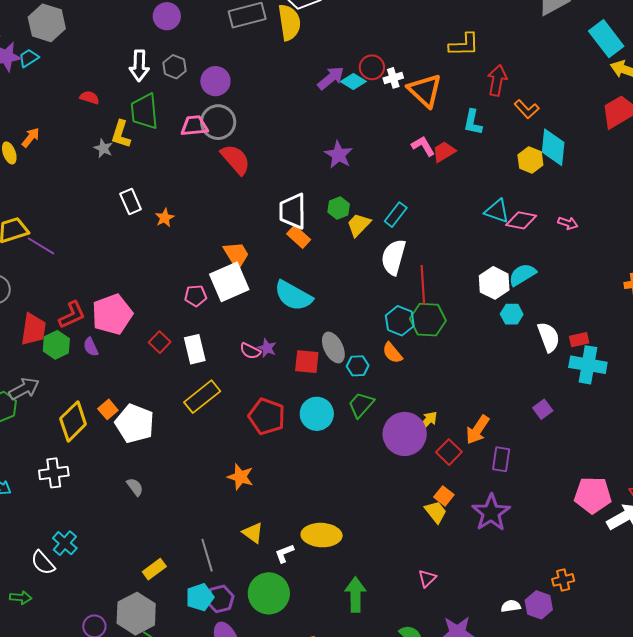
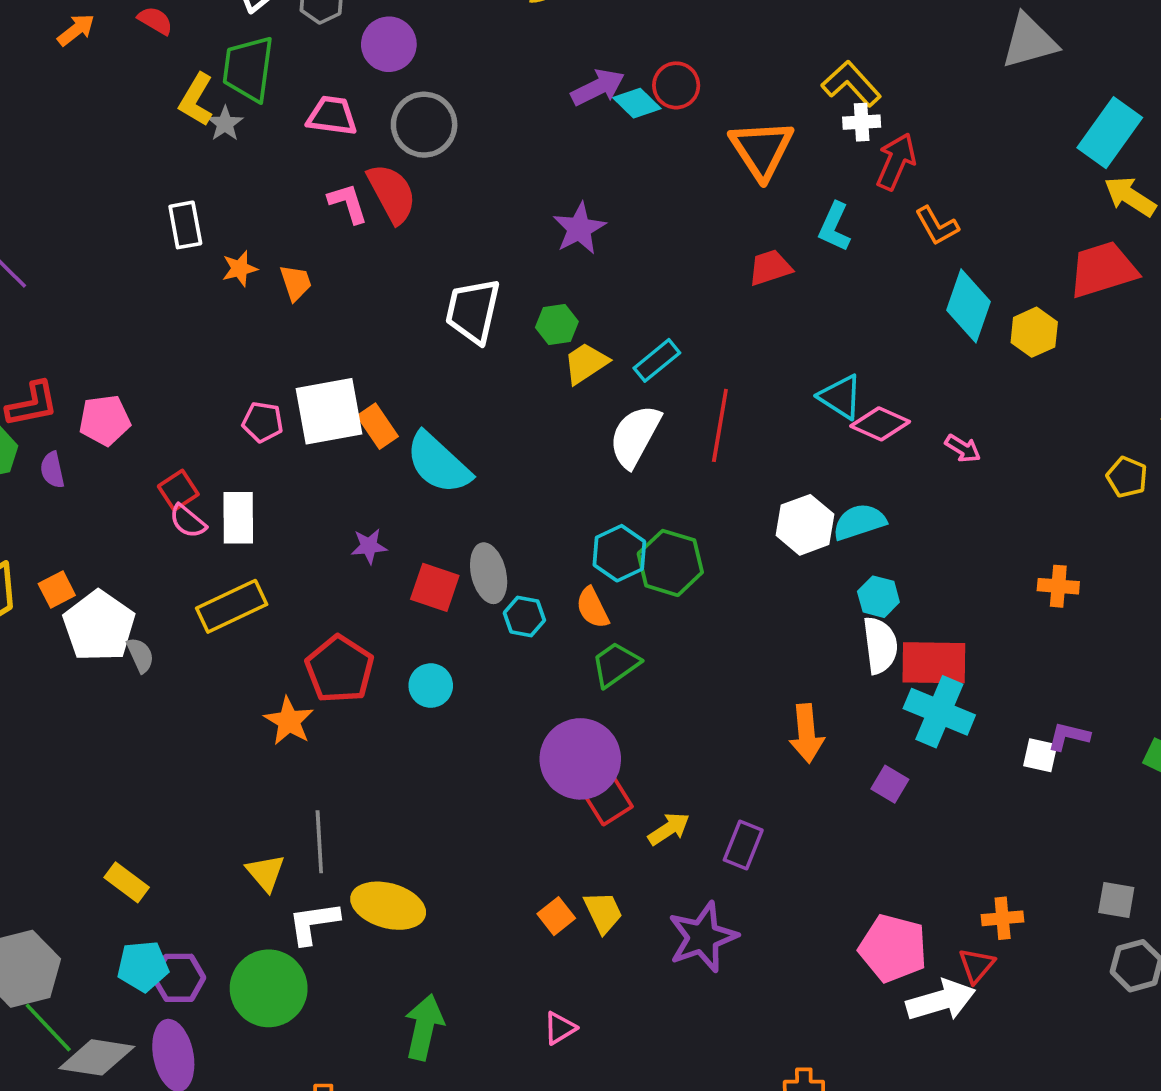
cyan rectangle: (606, 39) -> (1110, 133), turned 60
yellow L-shape: (464, 45) -> (851, 84), turned -144
white cross: (393, 78) -> (862, 122), moved
gray circle: (218, 122) -> (424, 125), moved
orange arrow: (31, 137) -> (76, 30), moved
pink L-shape: (423, 146) -> (348, 203), moved
gray star: (103, 148) -> (225, 124), moved
yellow hexagon: (530, 160) -> (1034, 332), moved
orange rectangle: (299, 237) -> (377, 426), moved
orange trapezoid: (236, 255) -> (296, 283), moved, size x0.7
red line: (423, 285) -> (720, 425), moved
pink pentagon: (112, 314) -> (105, 420), size x0.7
cyan hexagon: (512, 314) -> (878, 597), moved
red rectangle: (579, 340) -> (934, 663), size x1.8
purple star: (267, 348) -> (369, 546), turned 30
pink semicircle: (250, 351) -> (188, 521), moved
green trapezoid: (361, 405) -> (616, 664), moved
purple square: (543, 409) -> (890, 784), moved, turned -36
cyan circle: (317, 414) -> (431, 686), size x0.7
yellow arrow: (427, 421) -> (669, 829), moved
orange arrow: (478, 430) -> (807, 733), moved, turned -52
red square: (449, 452) -> (609, 801), moved
orange star: (240, 477) -> (289, 721), moved
gray semicircle: (135, 487) -> (140, 655), moved
orange square: (444, 496) -> (556, 916), moved
white L-shape: (284, 553) -> (314, 923), size x1.4
gray line: (207, 555) -> (319, 842), moved
yellow rectangle: (154, 569) -> (127, 882), moved, turned 60

